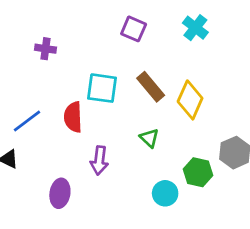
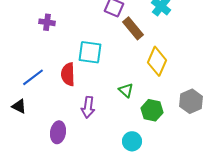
brown rectangle: (151, 87) -> (133, 28), moved
green hexagon: (198, 172) -> (152, 110), moved
cyan circle: (165, 193) -> (132, 141), moved

